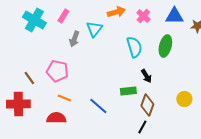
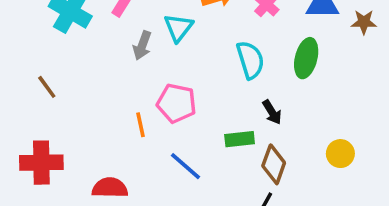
pink pentagon: (57, 71) -> (176, 103), moved
brown line: (29, 78) -> (47, 87), moved
orange line: (64, 98) -> (140, 125), moved, turned 56

